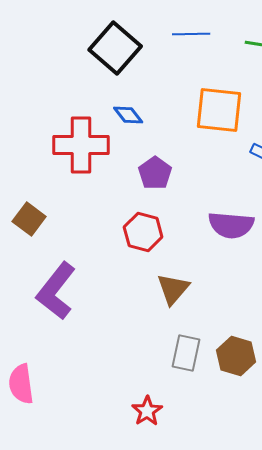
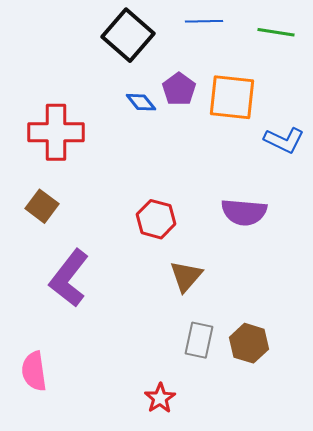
red cross: (81, 145) -> (56, 132), moved
purple pentagon: (155, 173) -> (179, 89), moved

